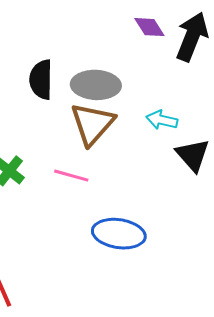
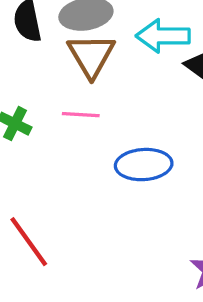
cyan arrow: (162, 120) -> (163, 36), size x1.6

